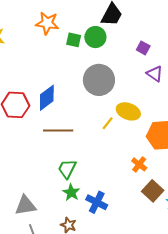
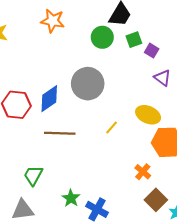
green square: (74, 40) -> (134, 40), moved, turned -35
gray circle: (99, 80) -> (88, 84), moved
yellow ellipse: (128, 111) -> (148, 115), moved
green trapezoid: (67, 169) -> (33, 175), moved

